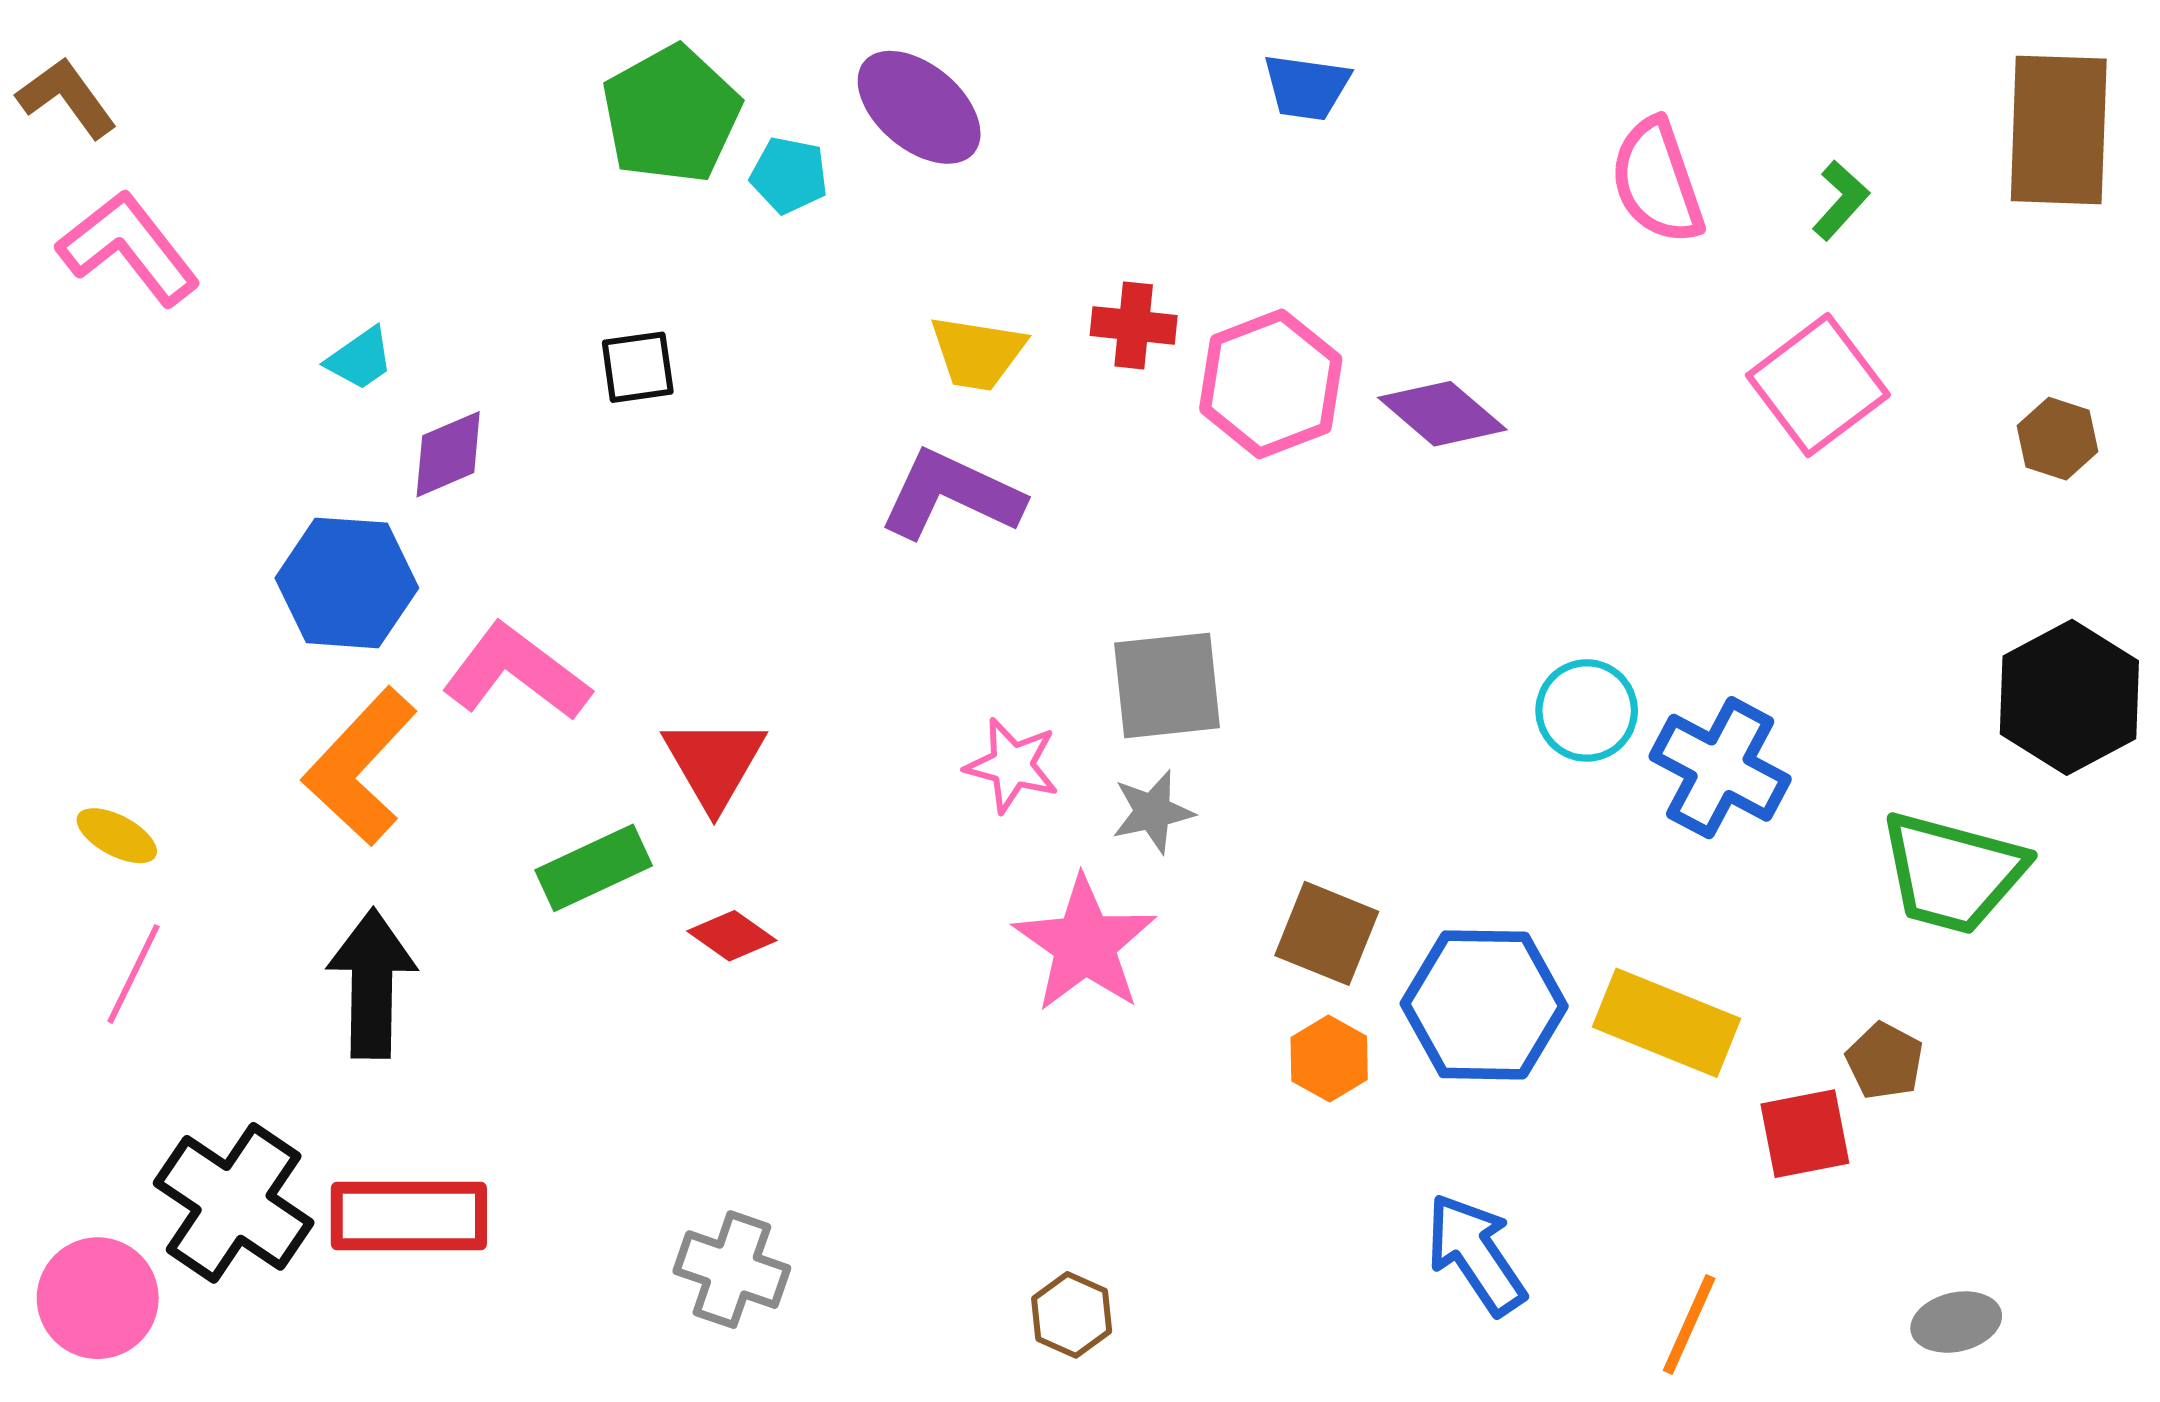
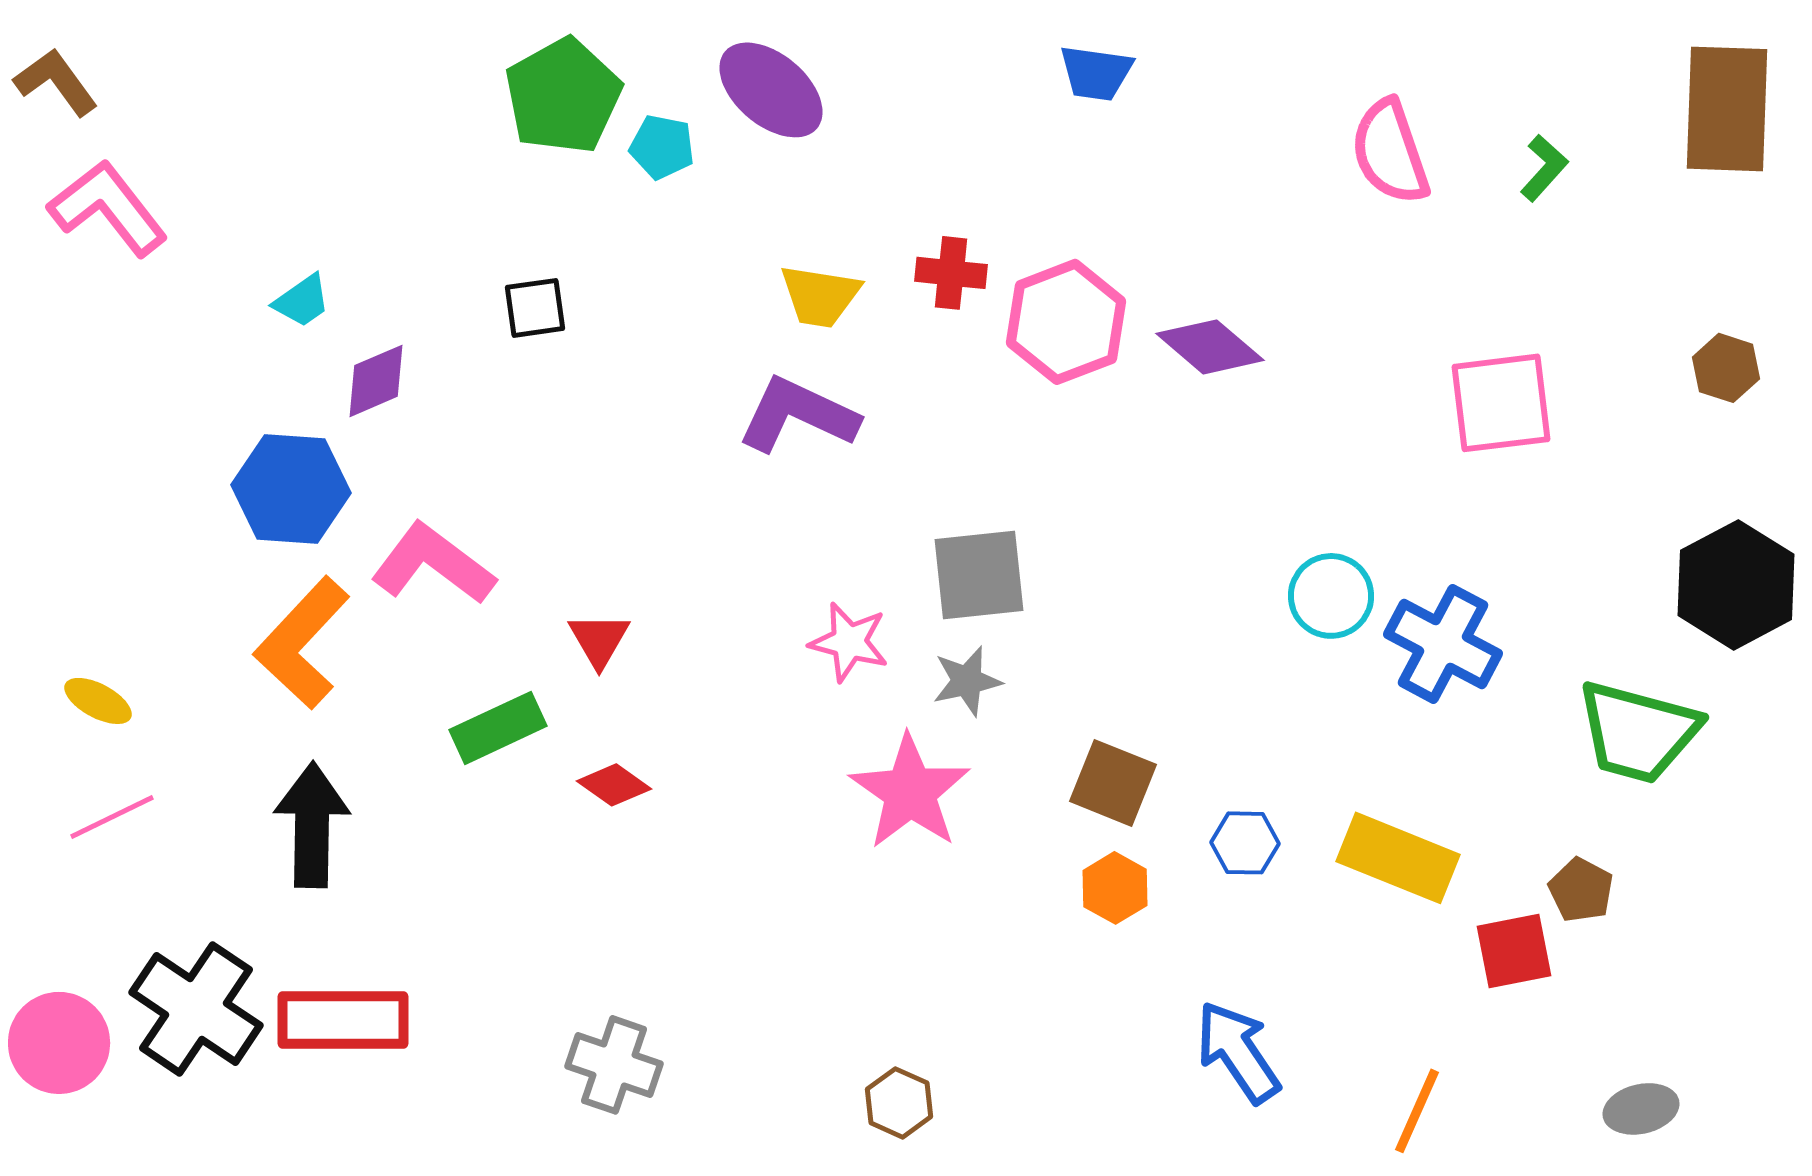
pink square: (1818, 385) -> (1501, 403), moved, turned 30
red triangle: (714, 763) -> (599, 640), size x0.7
pink line: (133, 974) -> (112, 817), turned 38
blue hexagon: (1484, 1005) -> (1245, 843), size x0.5
pink circle: (98, 1298) -> (59, 1043), moved

